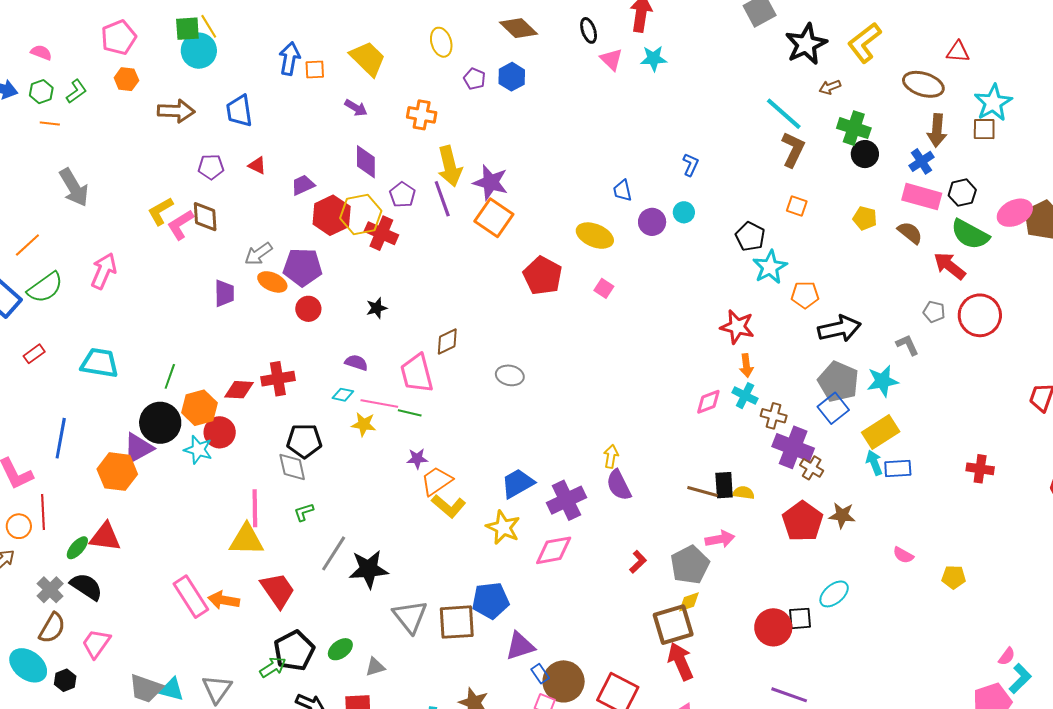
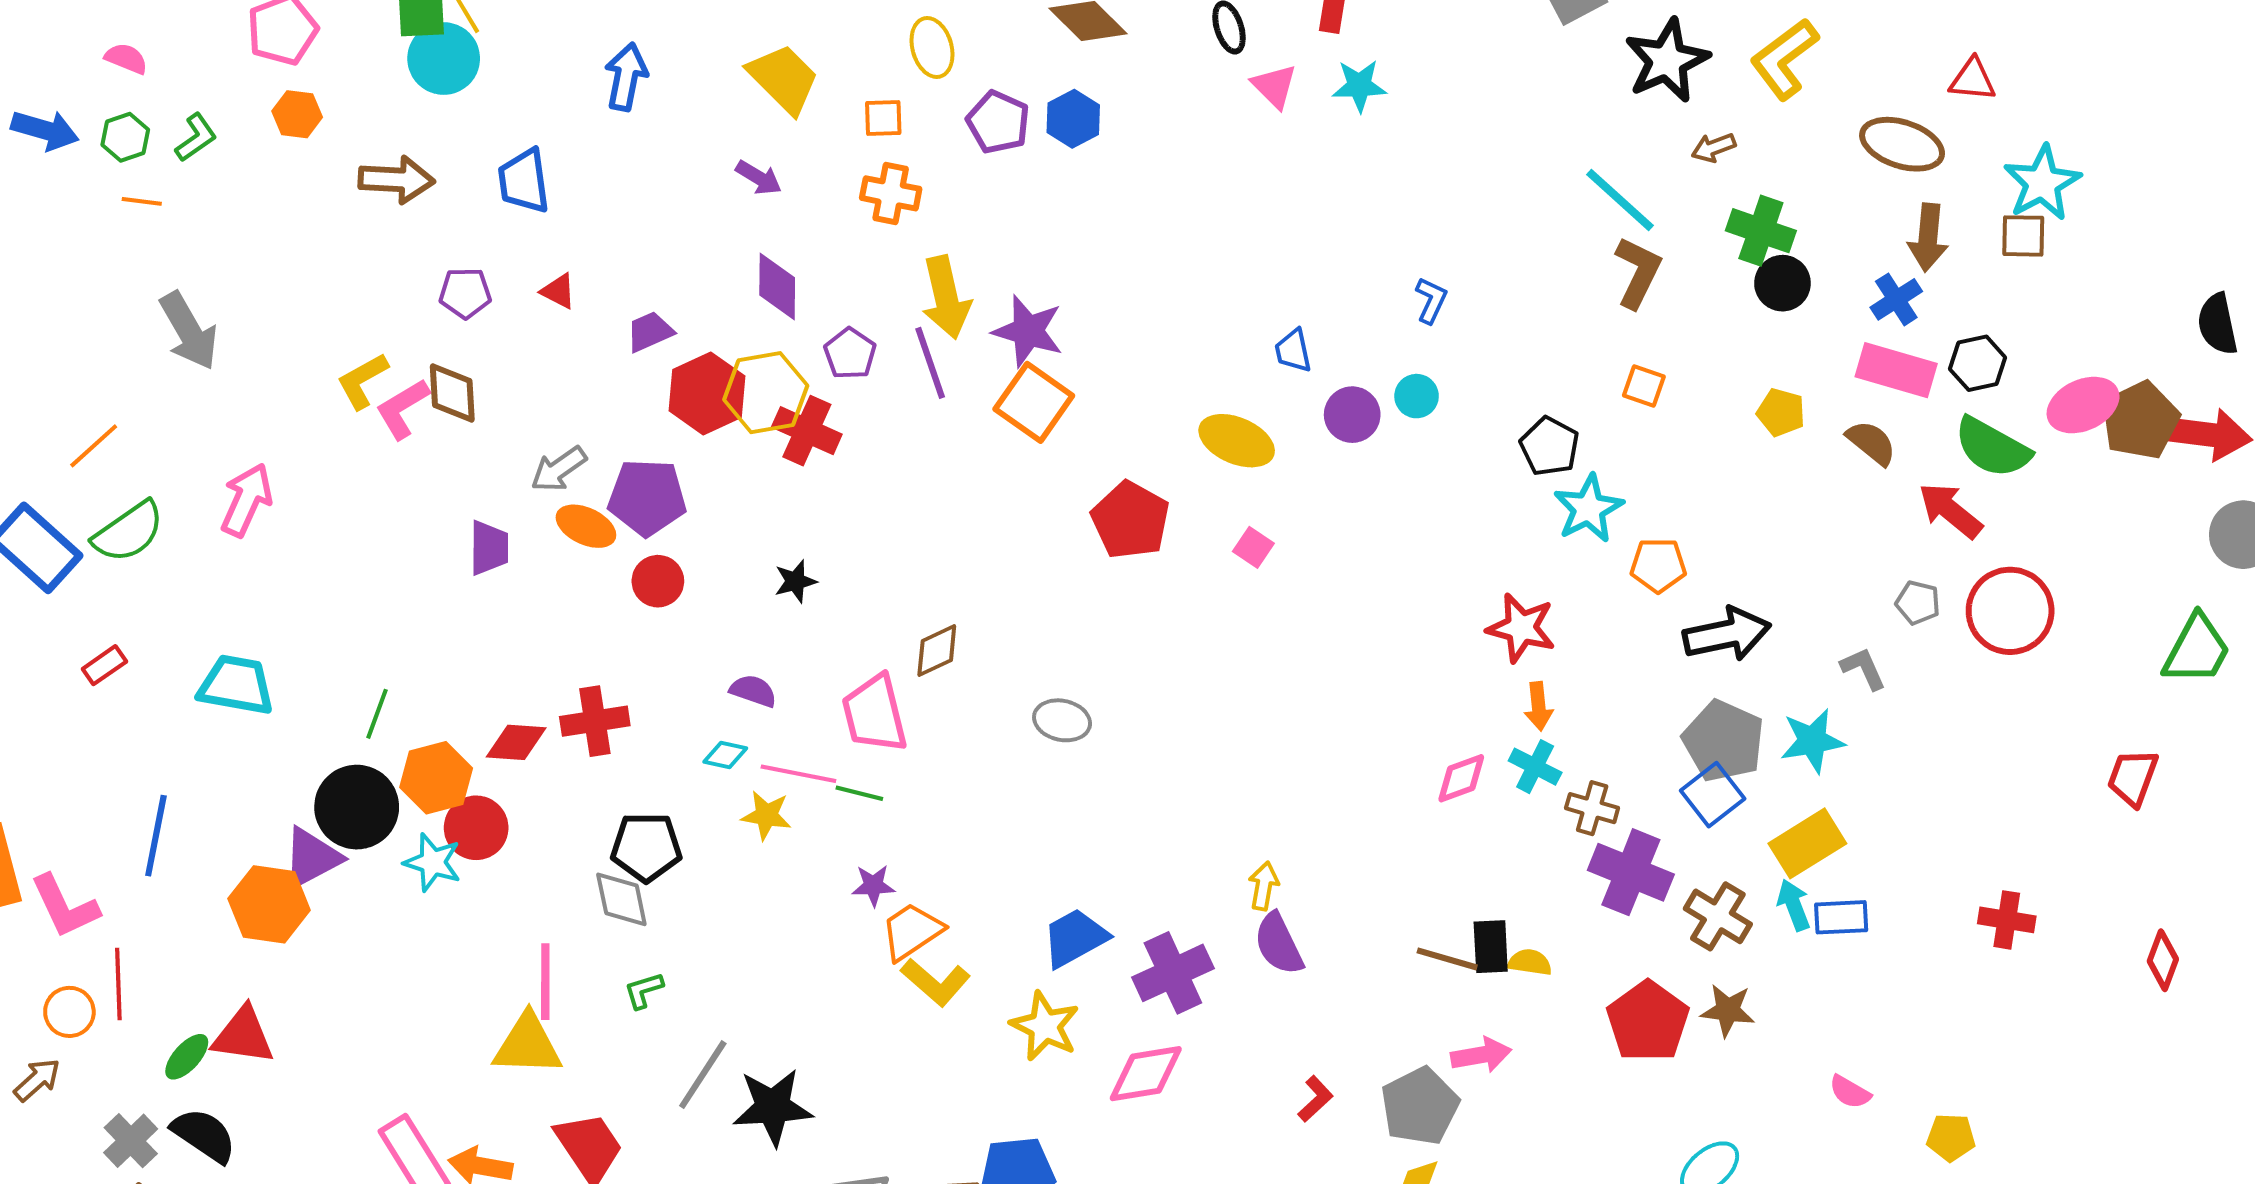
orange square: (315, 70) -> (883, 118), moved
purple pentagon: (474, 79) -> (998, 122), size x1.4
brown cross: (812, 468) -> (1718, 916), moved, size x1.4

